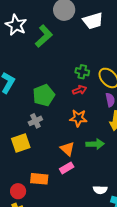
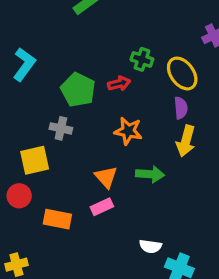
red arrow: (79, 90) -> (119, 84), moved
green pentagon: (44, 95) -> (78, 90), turned -30
gray cross: (35, 121) -> (61, 128), turned 32
red circle: (18, 191) -> (19, 196), moved

